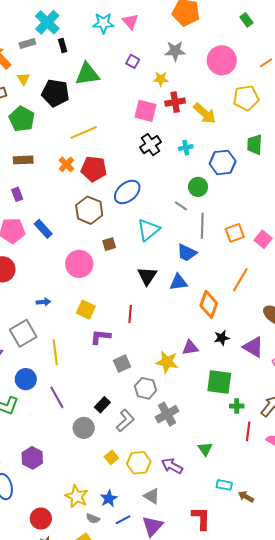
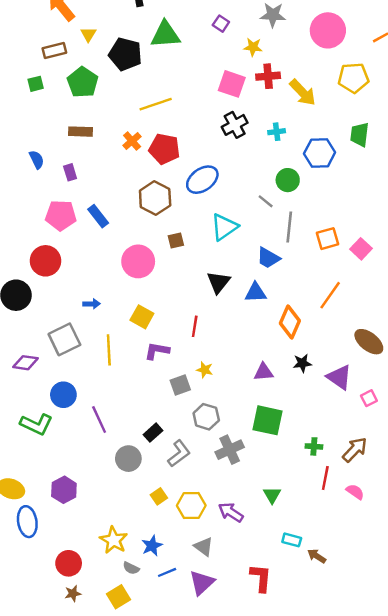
yellow line: (55, 352) -> (109, 350), moved
yellow star: (167, 362) -> (205, 370), moved, size x0.6
green square: (219, 382) -> (267, 420), moved

